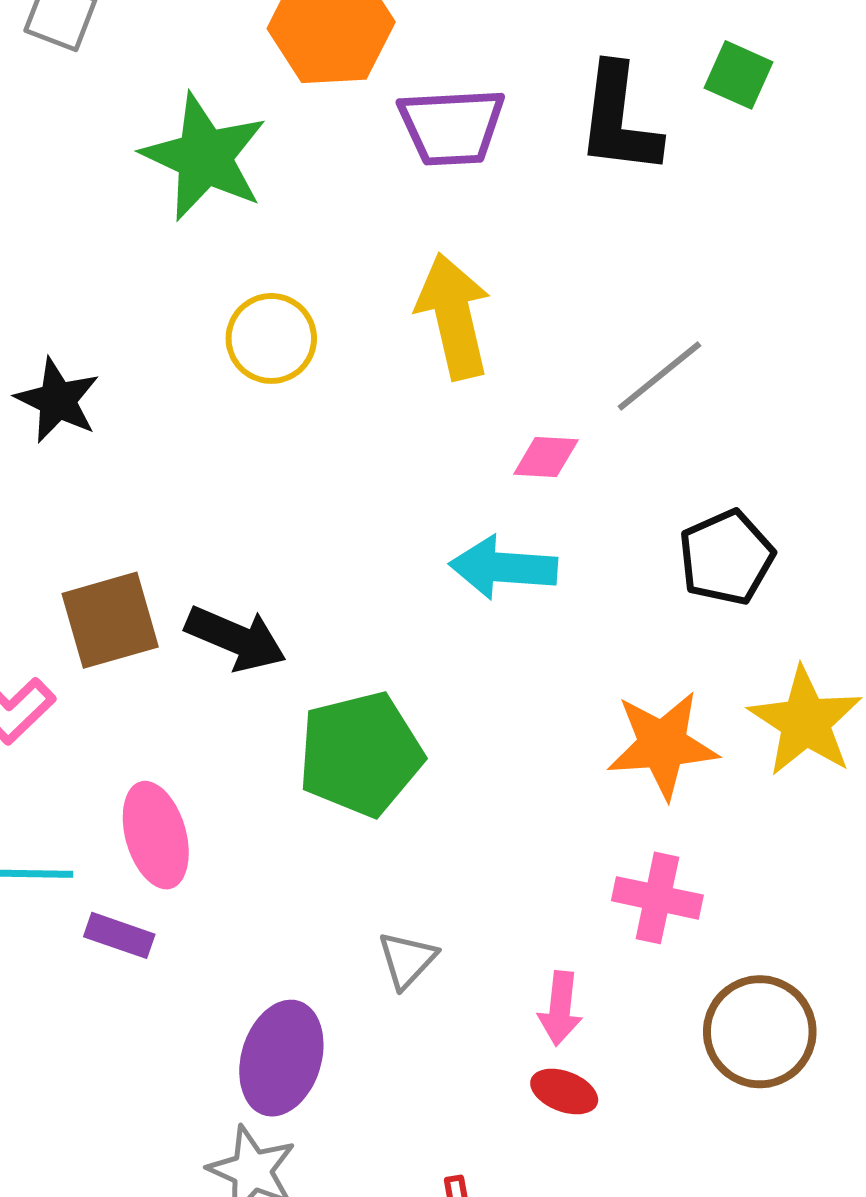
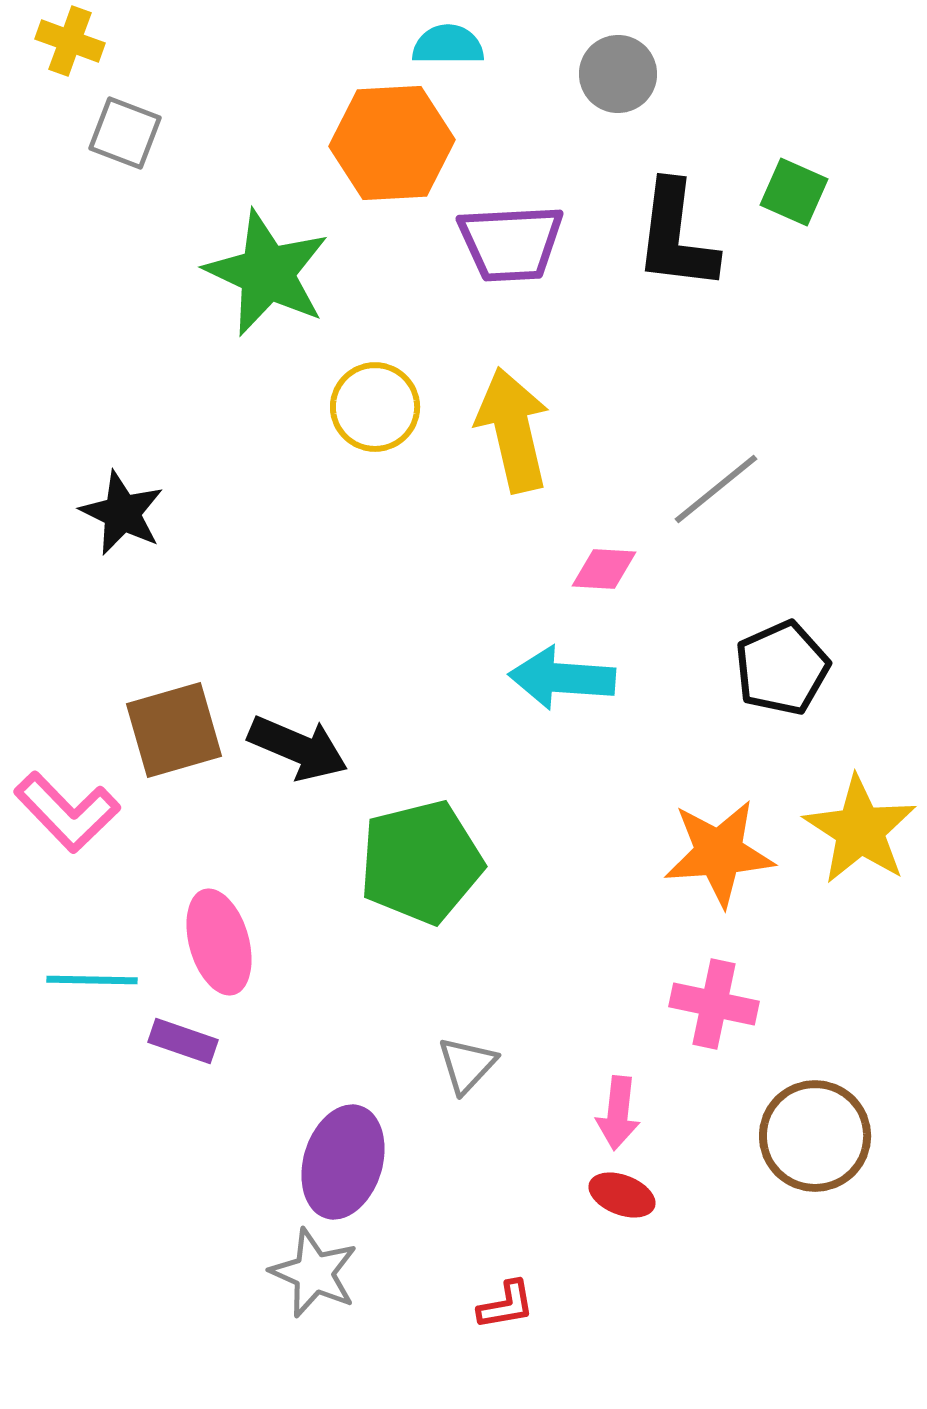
yellow circle: (271, 338) -> (375, 407), moved

